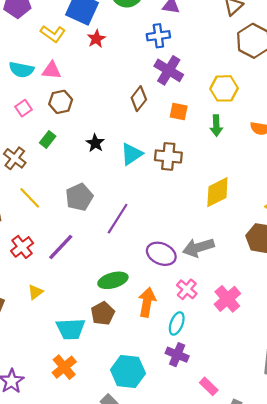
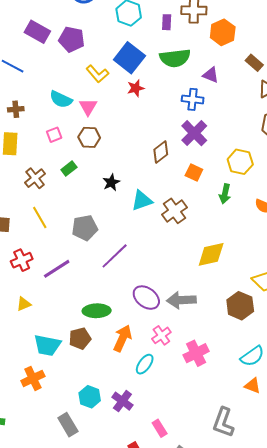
pink triangle: (52, 70) -> (88, 107), turned 42
brown cross: (168, 156) -> (175, 211), turned 35
purple cross: (177, 355) -> (122, 401), moved
cyan hexagon: (128, 372) -> (90, 397), size x0.7

